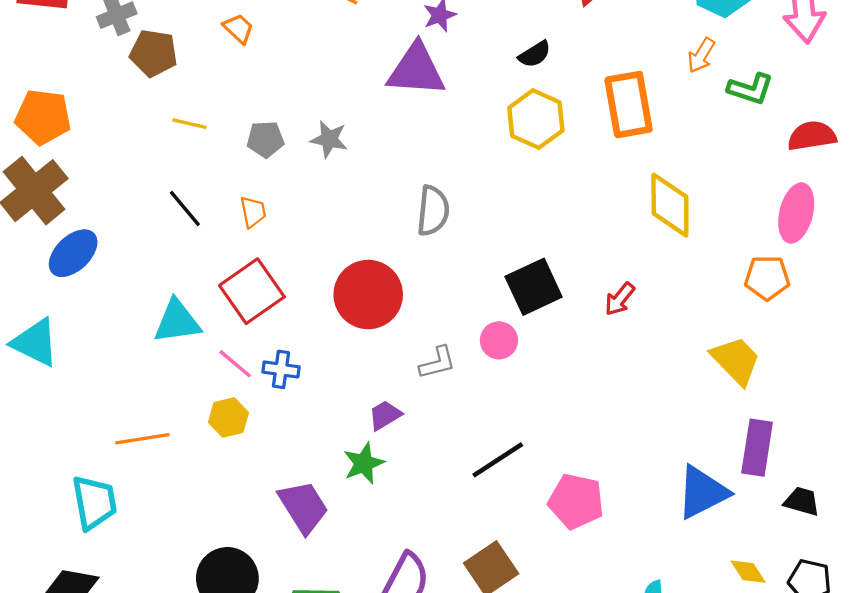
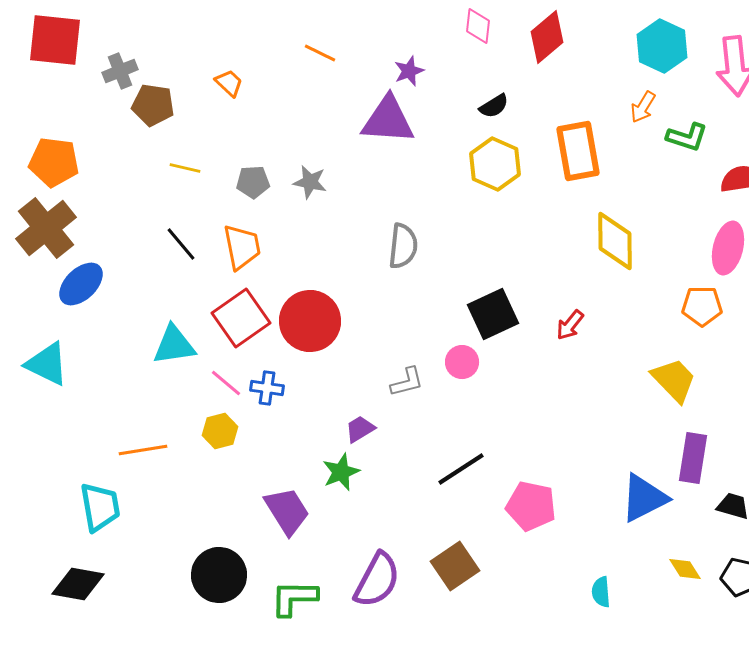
orange trapezoid: (253, 212) -> (242, 247), size x1.6
red circle: (368, 295) -> (310, 321), moved

